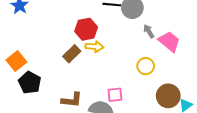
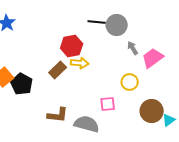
pink trapezoid: (169, 41) -> (153, 58), turned -75
black pentagon: (30, 83) -> (22, 84), moved
pink square: (115, 95) -> (108, 104), moved

